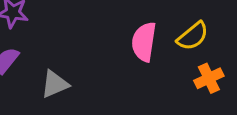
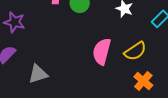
orange cross: (209, 78) -> (143, 81), turned -30

